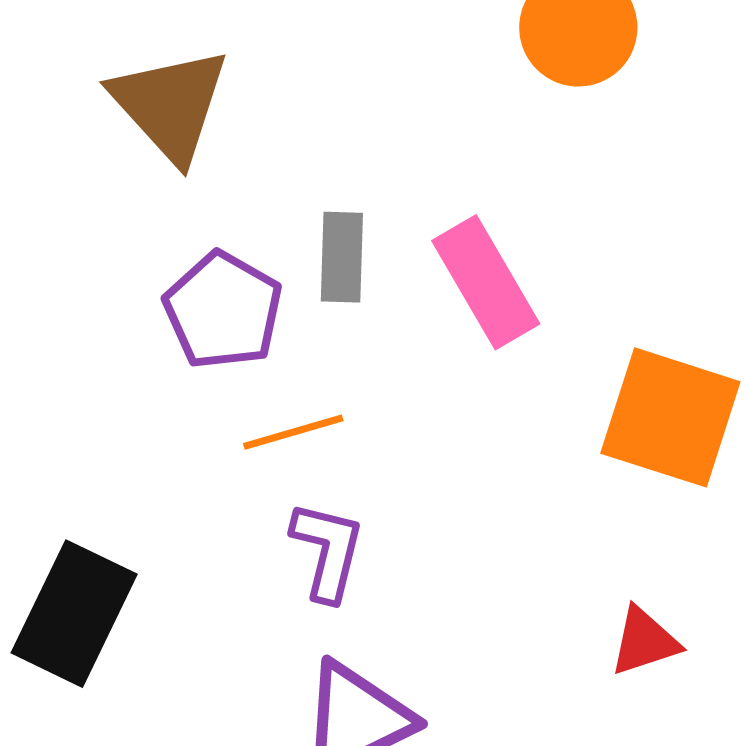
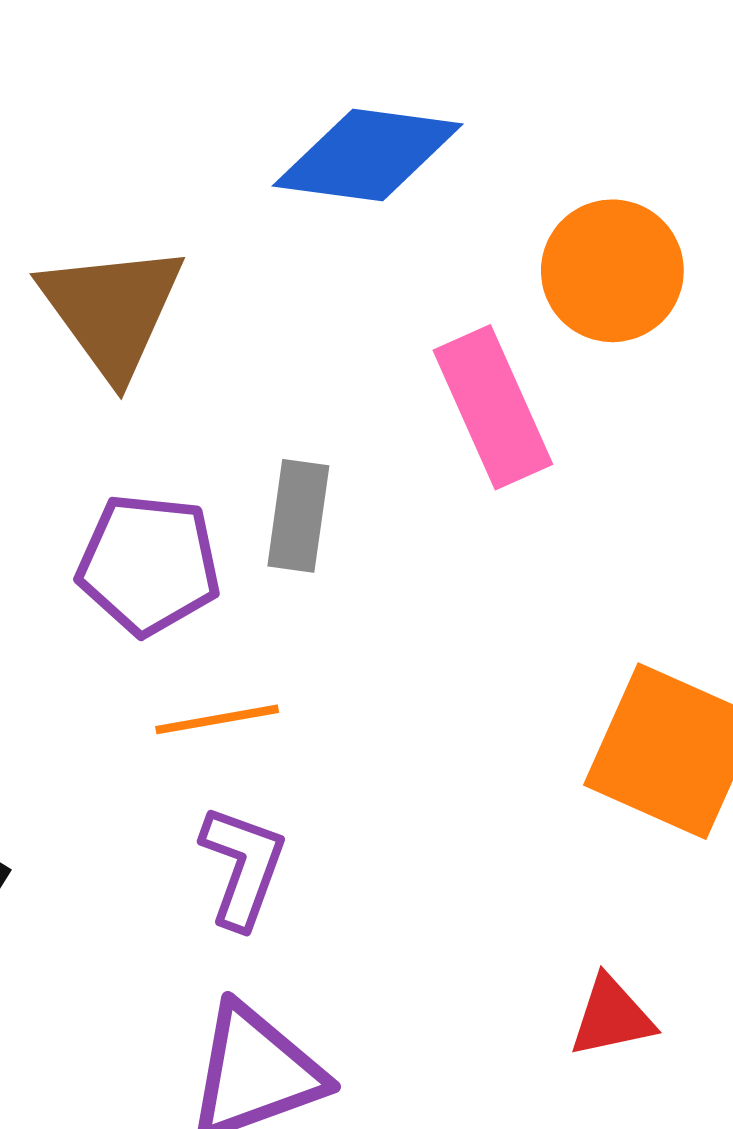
pink rectangle: (486, 282) -> (493, 407), moved
purple pentagon: (223, 310) -> (149, 564), turned -30

